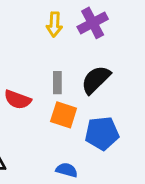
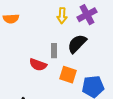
black semicircle: (96, 80) -> (77, 44), moved
gray rectangle: (57, 83) -> (54, 51), moved

